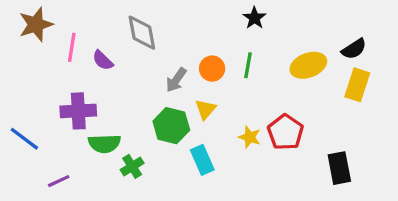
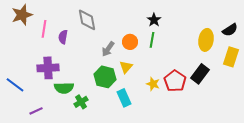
black star: (254, 18) -> (154, 20), moved
black semicircle: (354, 49) -> (230, 30), moved
purple semicircle: (103, 60) -> (63, 37), turned 56
yellow ellipse: (308, 65) -> (206, 40), moved, turned -60
yellow rectangle: (357, 85) -> (231, 57), moved
black rectangle: (339, 168) -> (200, 74), moved, turned 48

